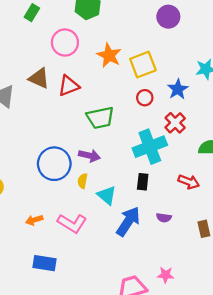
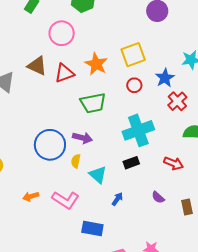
orange star: (109, 55) -> (96, 64), moved
red cross: (175, 123) -> (177, 101), moved
black rectangle: (143, 182) -> (131, 163), turned 63
purple semicircle: (164, 218) -> (158, 197), moved, turned 32
blue arrow: (128, 221) -> (117, 199), size x0.5
blue rectangle: (44, 263) -> (92, 228), moved

